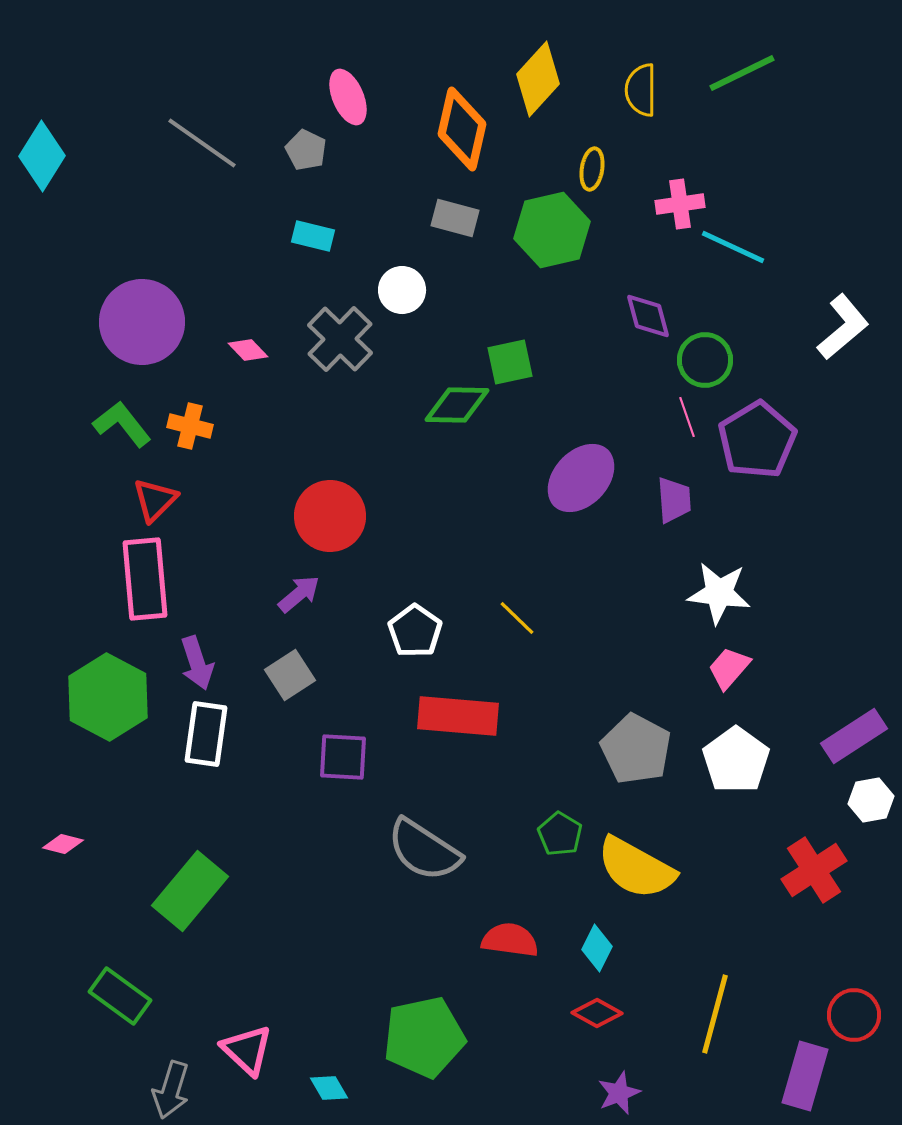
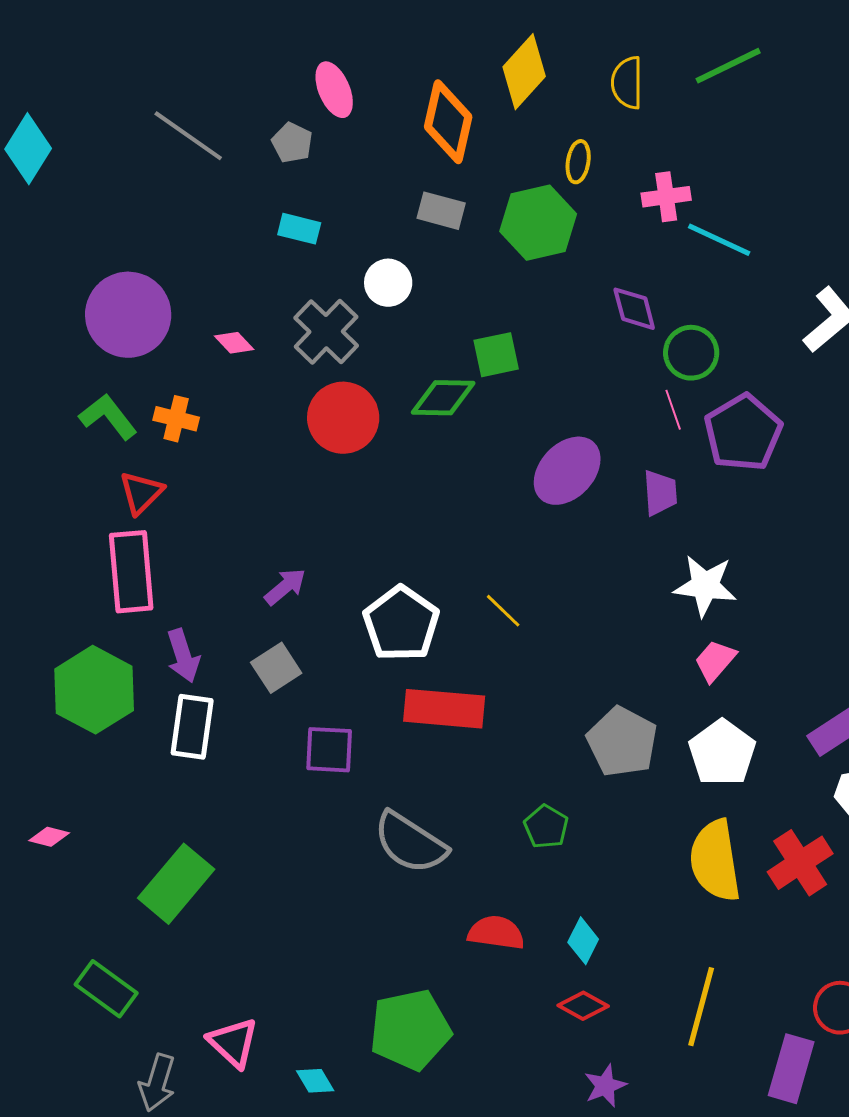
red circle: (330, 516) -> (343, 418), moved
white pentagon: (415, 631) -> (401, 624), size x1.4
yellow semicircle: (636, 868) -> (715, 861), moved, turned 52

